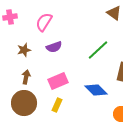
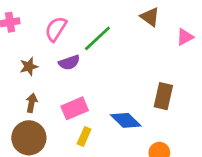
green line: (98, 50) -> (97, 38), moved
yellow rectangle: (57, 105) -> (84, 136), moved

